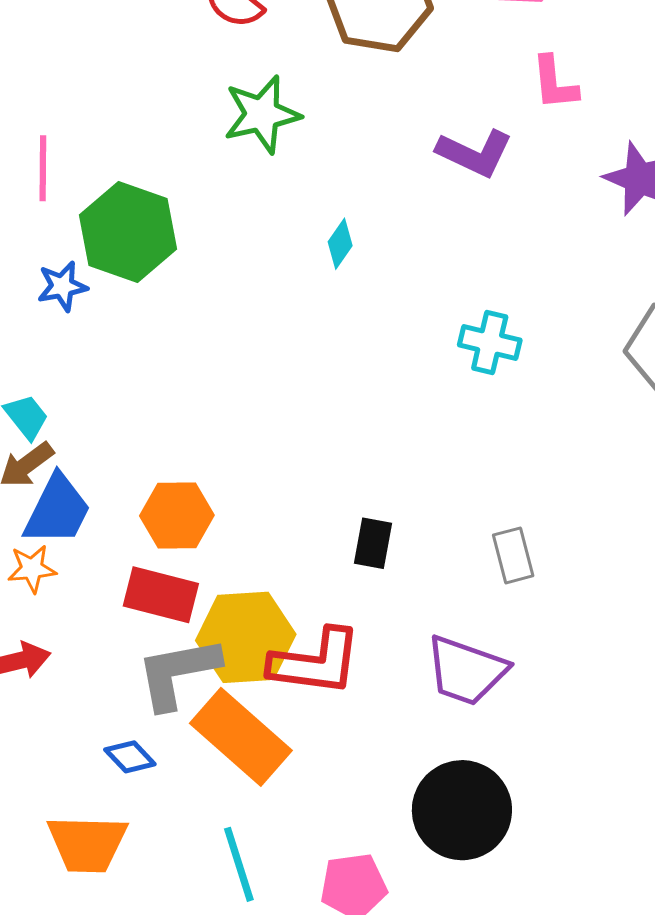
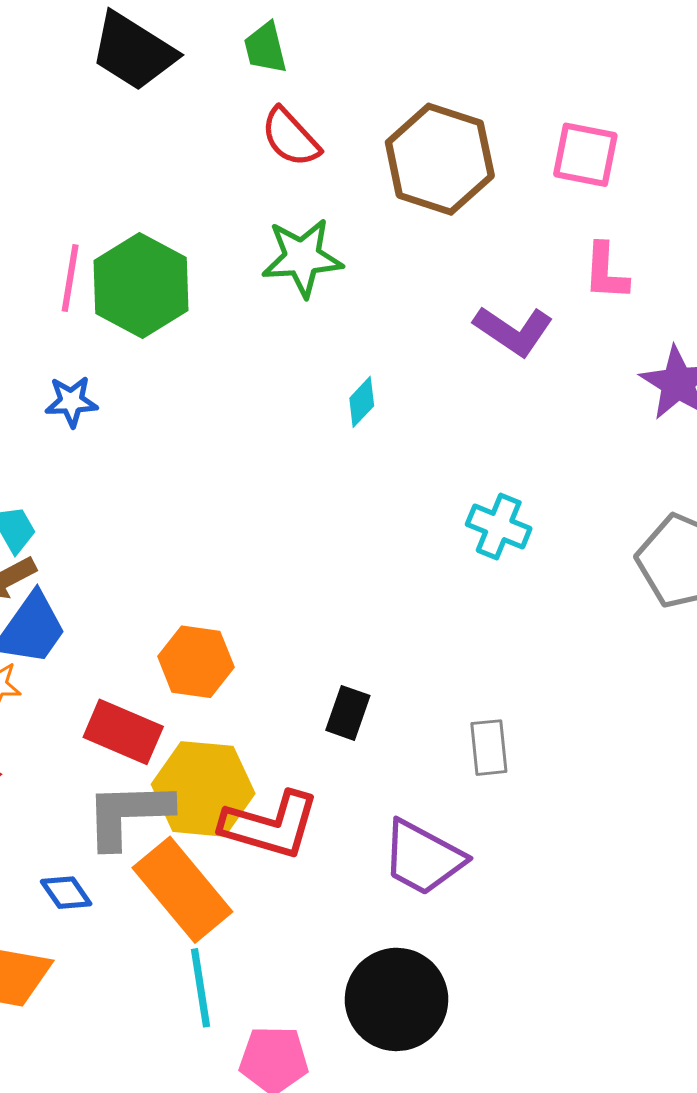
green hexagon: (128, 232) -> (141, 285), moved
orange hexagon: (177, 516) -> (196, 662), moved
cyan line: (239, 864) -> (201, 988), moved

